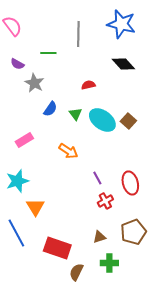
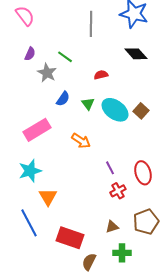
green line: (48, 53) -> (65, 57), moved, turned 35
purple semicircle: (17, 64) -> (30, 54), turned -96
pink rectangle: (24, 140) -> (37, 130), size x1.5

